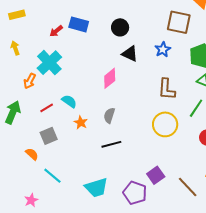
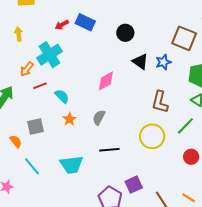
black triangle: (130, 54) -> (140, 62), moved
red line: (47, 108) -> (40, 86), moved
black line: (111, 144) -> (109, 150), moved
cyan trapezoid: (96, 188) -> (72, 165), moved

